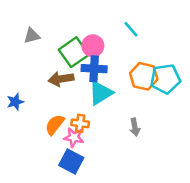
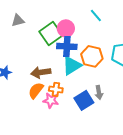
orange hexagon: (144, 76) -> (92, 56), moved
brown arrow: (61, 79) -> (41, 72), moved
blue square: (71, 162) -> (84, 100), moved, turned 30

